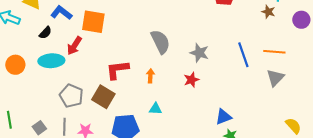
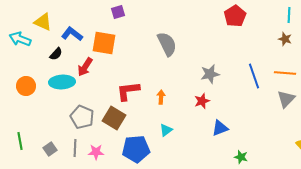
brown star: (268, 12) -> (285, 39), moved
gray semicircle: (160, 42) -> (167, 44), moved
gray star: (199, 53) -> (210, 74), turned -30
cyan triangle: (155, 109) -> (166, 130), turned -40
blue triangle: (223, 117) -> (220, 128), moved

